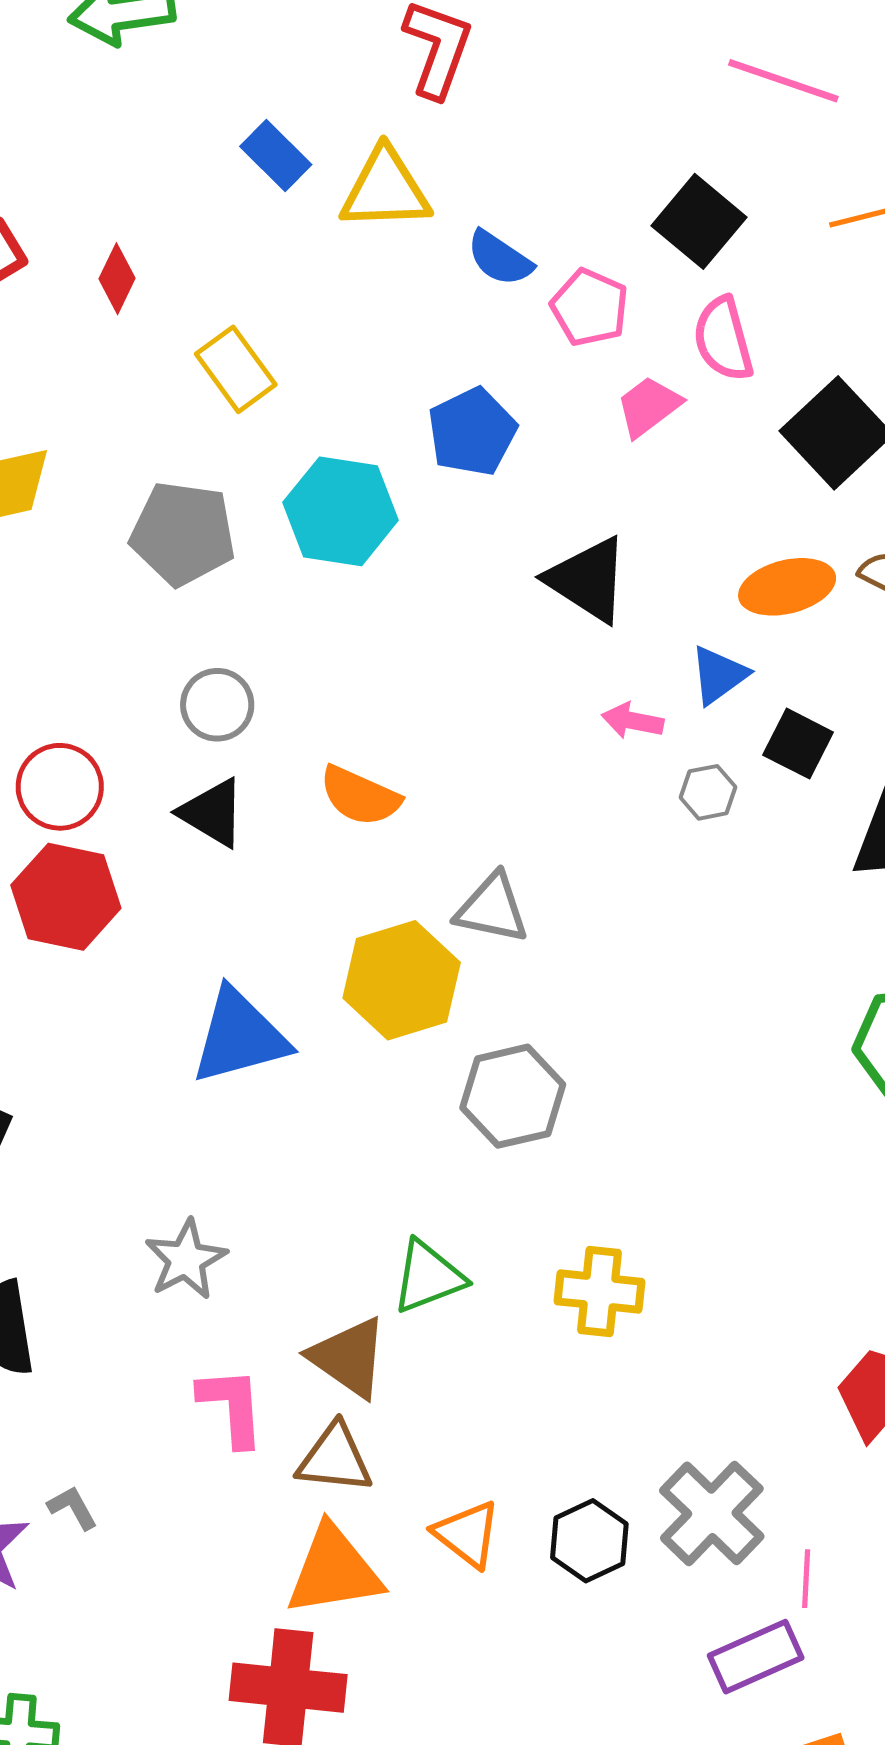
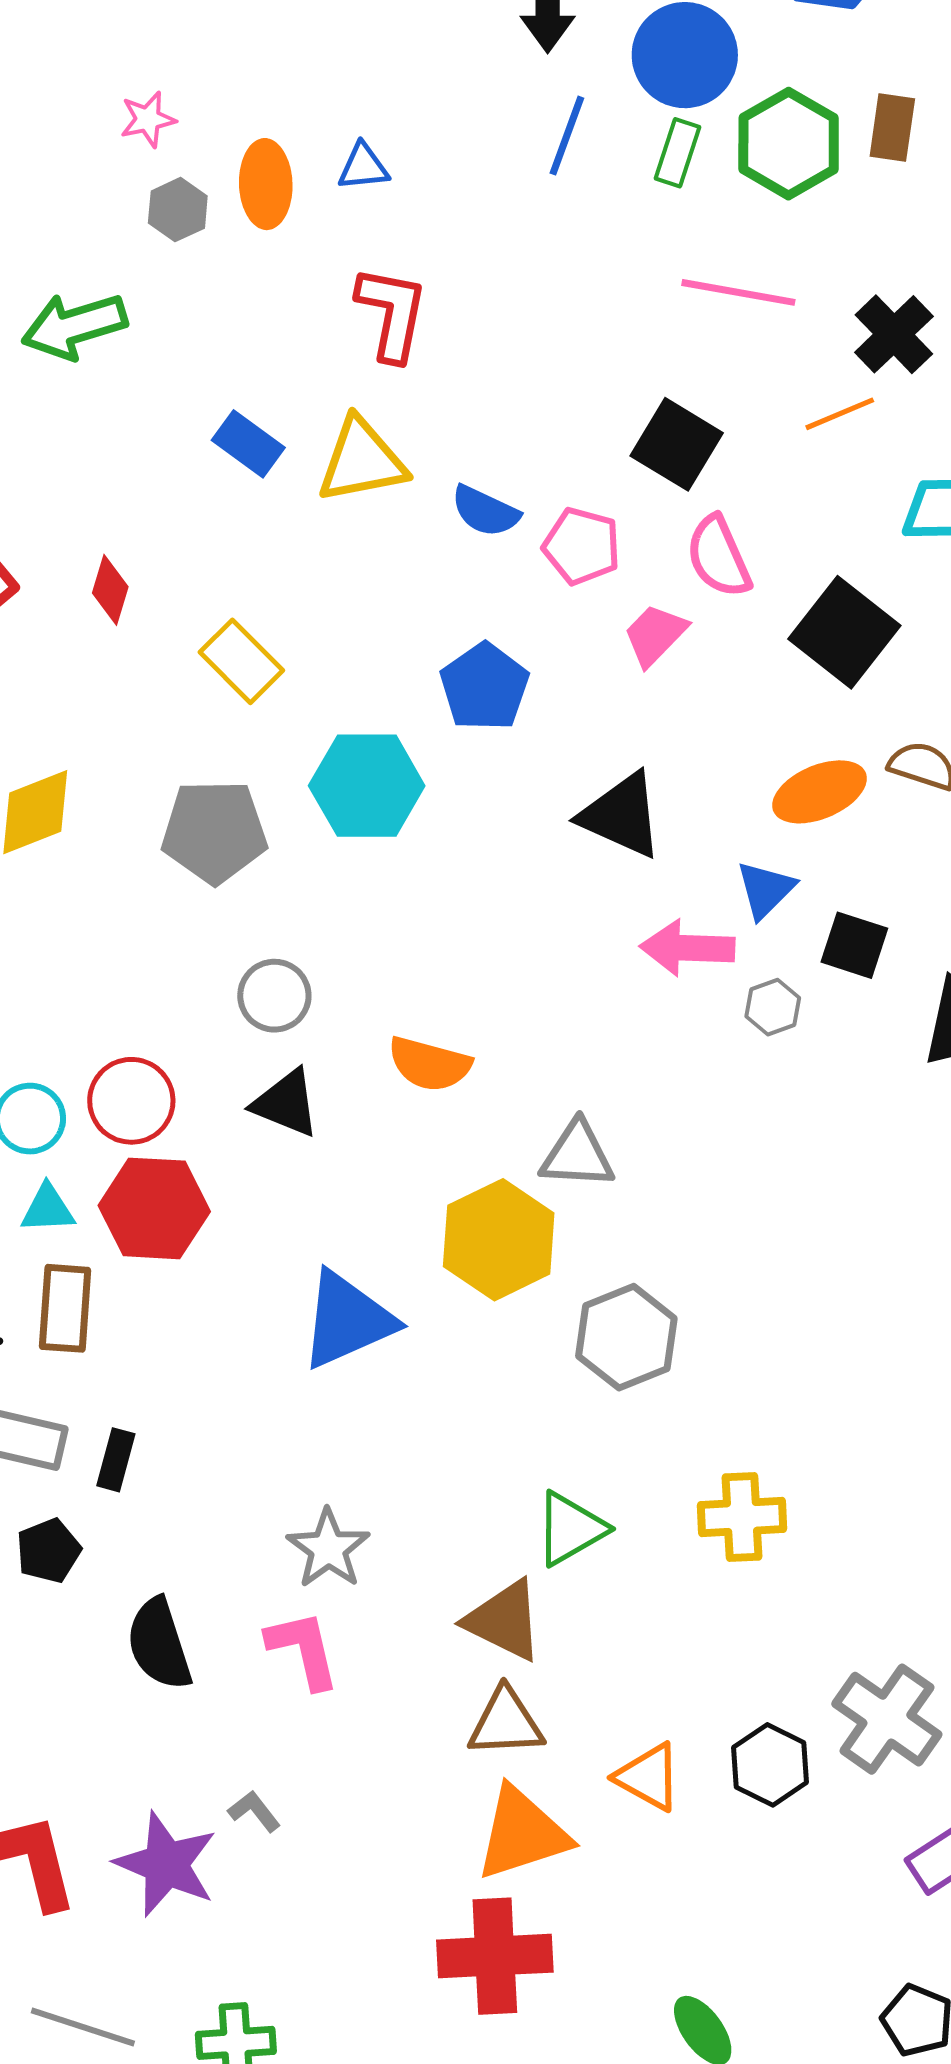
pink arrow: (633, 721) -> (687, 948), size x1.5
pink L-shape: (232, 1407) -> (303, 1649), moved

